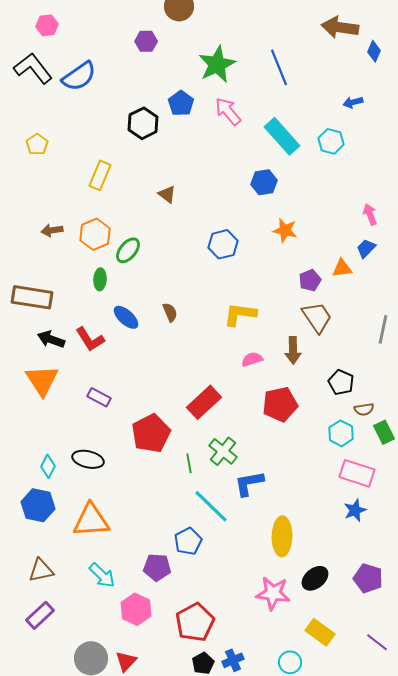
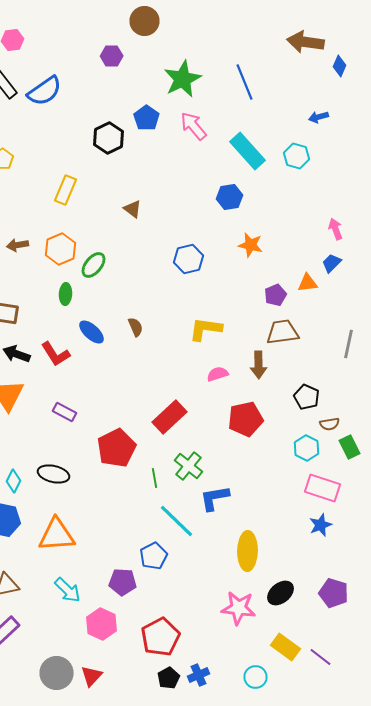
brown trapezoid: (317, 317) -> (282, 332), turned -64
purple line: (377, 642) -> (320, 657), moved

